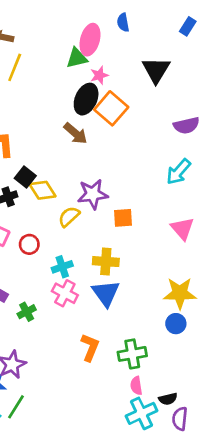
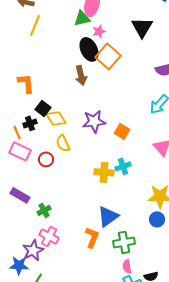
black ellipse: (86, 99) -> (89, 49), turned -50
brown arrow: (75, 133) -> (81, 75), turned 36
yellow semicircle: (69, 217) -> (63, 143), moved, turned -72
orange square: (123, 218) -> (122, 131), moved, turned 35
cyan cross: (62, 267) -> (123, 166), moved
pink cross: (65, 293) -> (49, 236), moved
blue triangle: (106, 293) -> (108, 216), moved, turned 30

